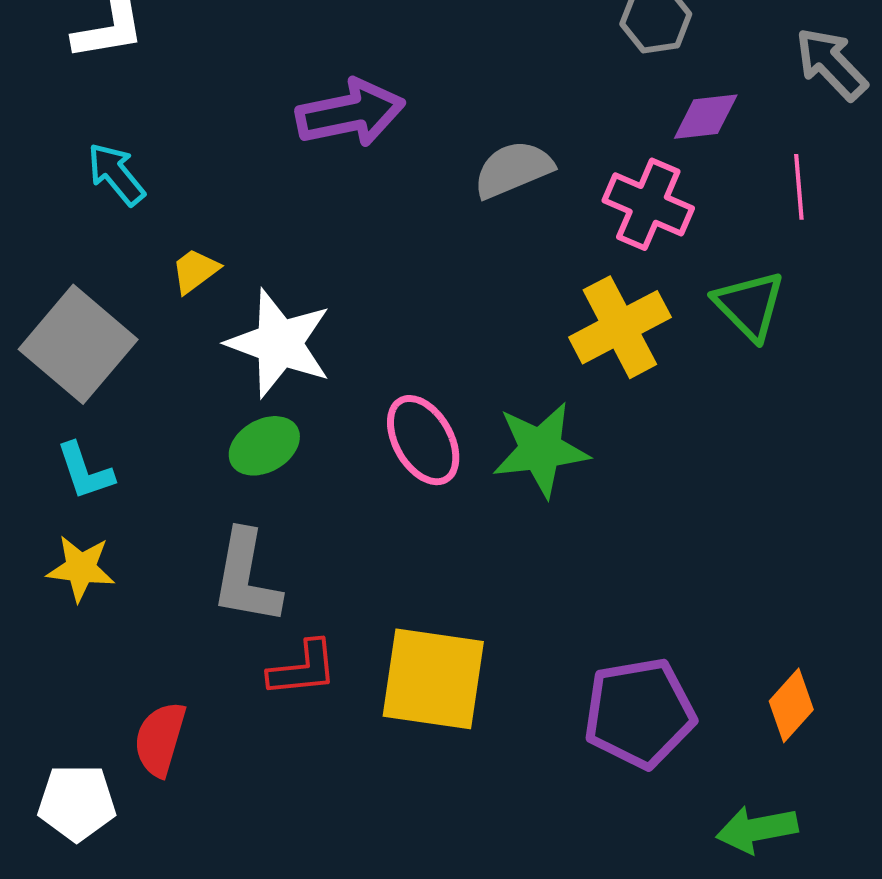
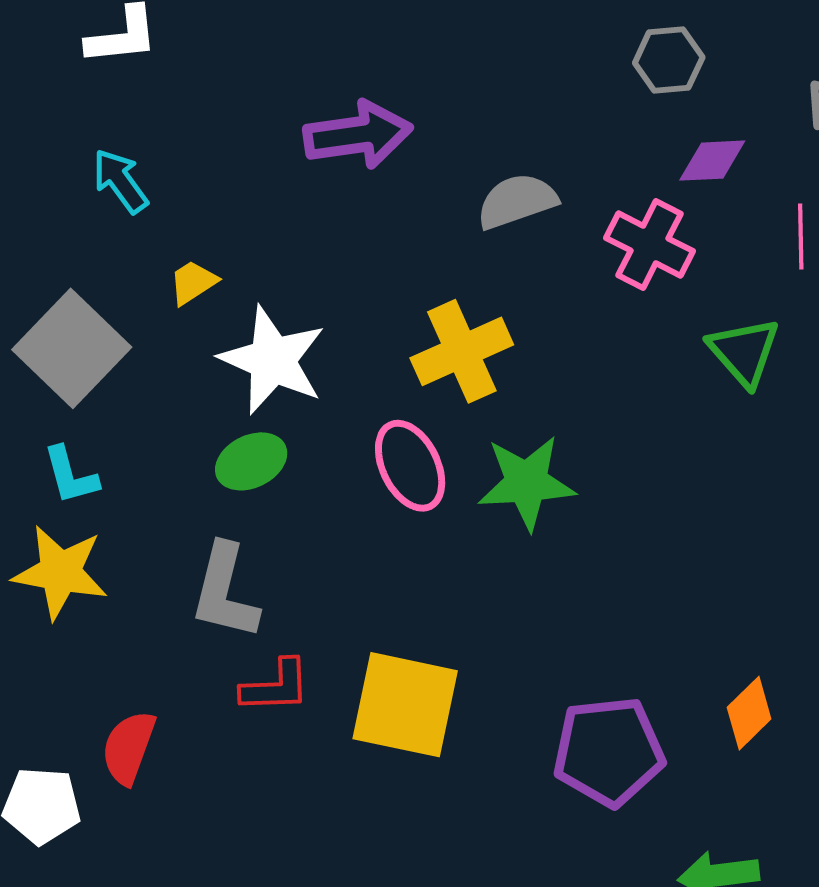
yellow cross: (620, 327) -> (462, 351), moved
yellow star: (81, 568) -> (60, 572), size x1.4
orange diamond: (791, 705) -> (749, 713), moved

